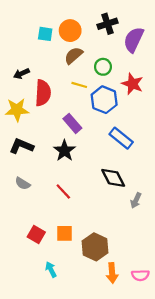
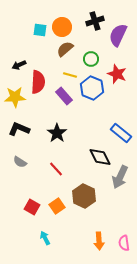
purple rectangle: (72, 123) -> (64, 96), moved
blue rectangle: (121, 138) -> (121, 133), moved
gray arrow: (136, 200) -> (120, 177), size x1.6
orange square: (64, 233) -> (57, 206), turned -35
brown hexagon: (95, 247) -> (84, 196), moved
pink semicircle: (140, 275) -> (124, 243), turned 84

